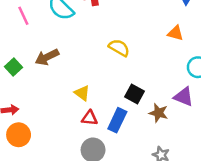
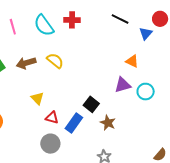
yellow semicircle: (119, 48) -> (55, 61), moved
yellow triangle: (82, 93) -> (37, 98), moved
purple triangle: (184, 97) -> (123, 85), moved, turned -48

